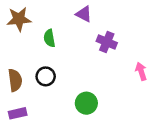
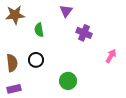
purple triangle: (84, 14) -> (66, 11), turned 40
pink arrow: (141, 71) -> (111, 56), turned 48

